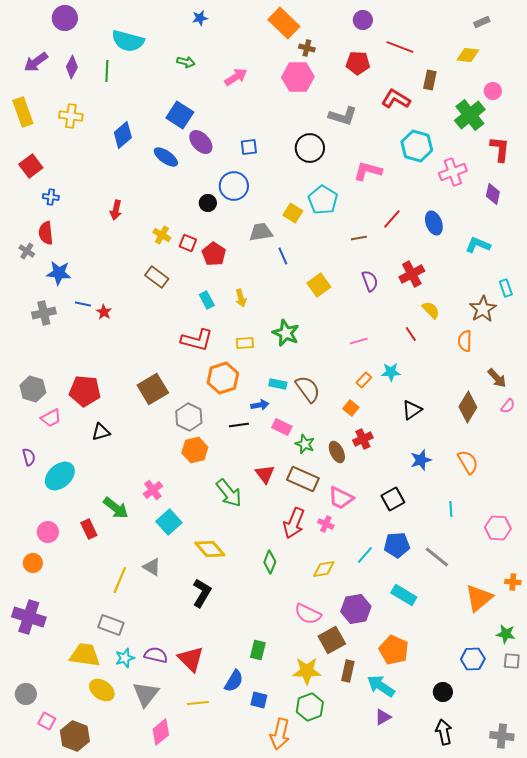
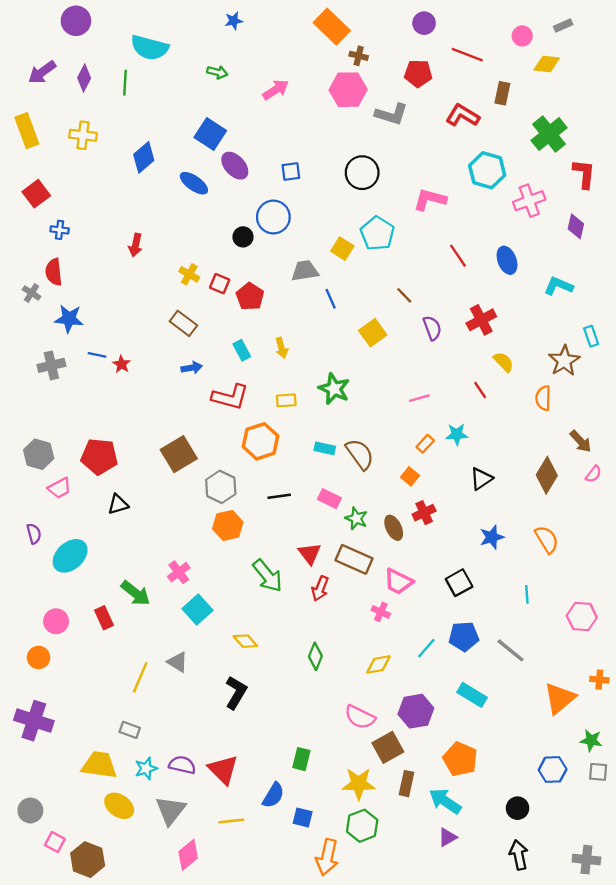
pink circle: (493, 91) -> (522, 36), moved
gray L-shape: (343, 116) -> (391, 114), moved
red line: (392, 219) -> (458, 256), turned -75
brown line: (359, 238) -> (404, 295), moved, turned 56
blue arrow: (260, 405) -> (192, 368), moved
red arrow: (294, 523) -> (320, 589), moved, size x0.7
yellow diamond: (210, 549) -> (245, 641), size x0.7
gray rectangle: (111, 625) -> (130, 730), size x0.7

